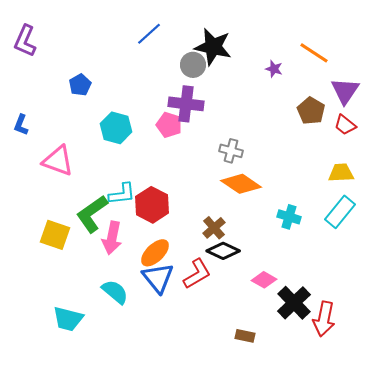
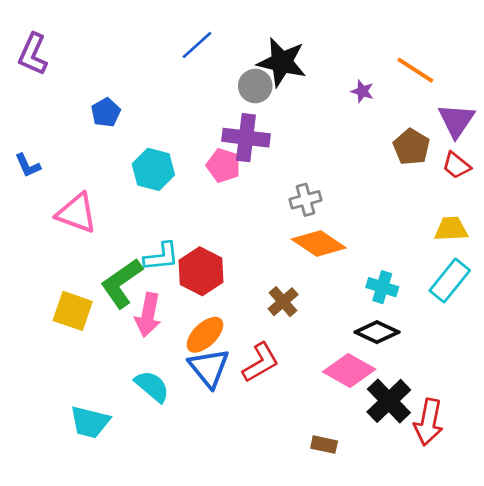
blue L-shape: (21, 125) -> (28, 165), turned -45
gray cross: (231, 151) -> (306, 200), turned -30
black diamond: (223, 251) -> (377, 332), moved
pink diamond: (264, 280) -> (349, 370), size x1.5

